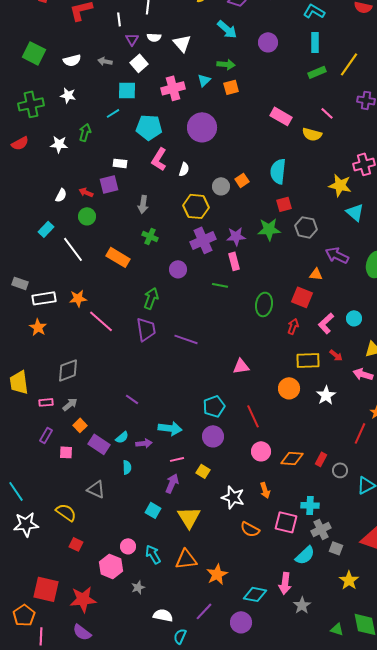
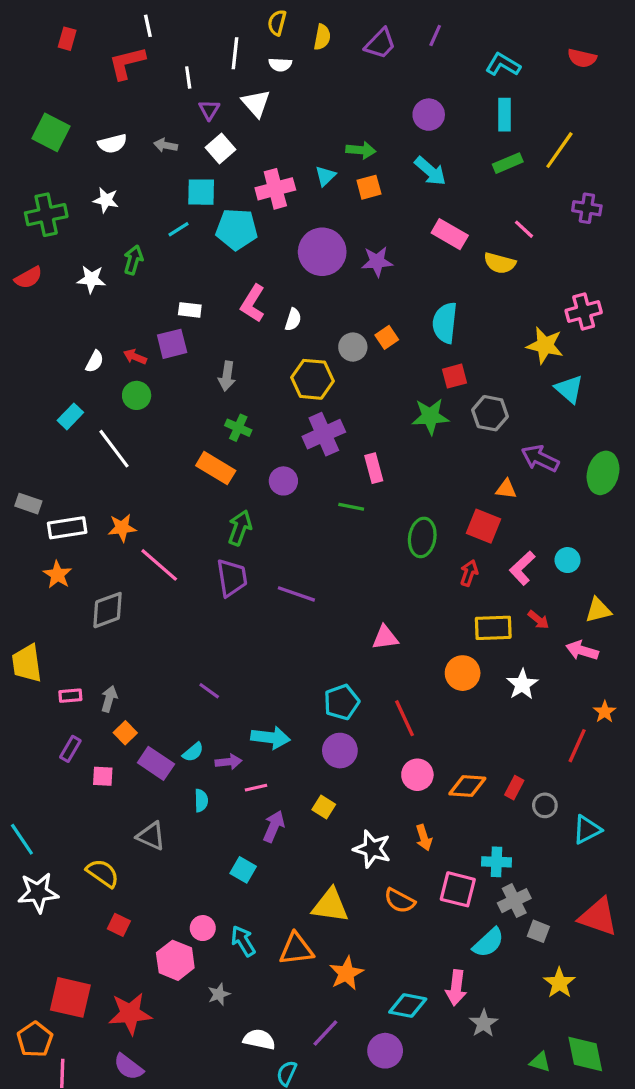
cyan arrow: (227, 29) -> (430, 171), moved
white semicircle: (154, 37) -> (280, 65), moved
white triangle: (182, 43) -> (256, 103), moved
cyan pentagon: (149, 127) -> (237, 229), moved
purple star: (236, 236) -> (377, 261), moved
orange rectangle: (118, 257) -> (216, 468), moved
gray diamond: (68, 370) -> (108, 610), moved
gray arrow: (70, 404) -> (109, 699), turned -35
pink line: (177, 459) -> (256, 788), moved
yellow triangle: (189, 517) -> (330, 905), moved, turned -50

